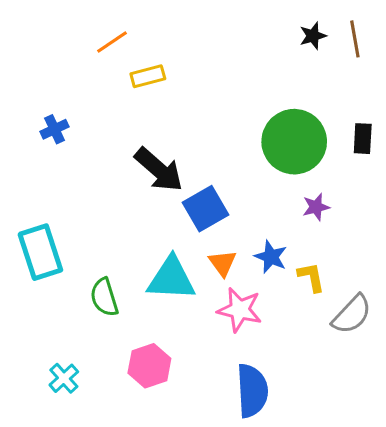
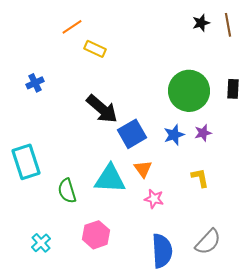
yellow rectangle: (148, 76) -> (95, 49), turned 40
blue star: (271, 257) -> (174, 135), moved, turned 30
pink star: (240, 310) -> (154, 199), size x0.7
gray semicircle: (352, 314) -> (208, 242), moved

